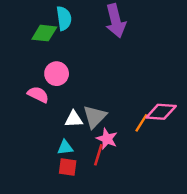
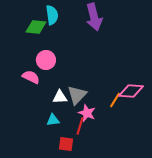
red square: (68, 167) -> (66, 144), moved

